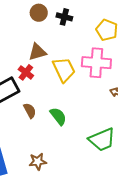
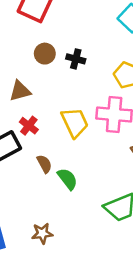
brown triangle: (37, 52) -> (20, 91), moved
brown semicircle: (30, 111) -> (44, 164), moved

